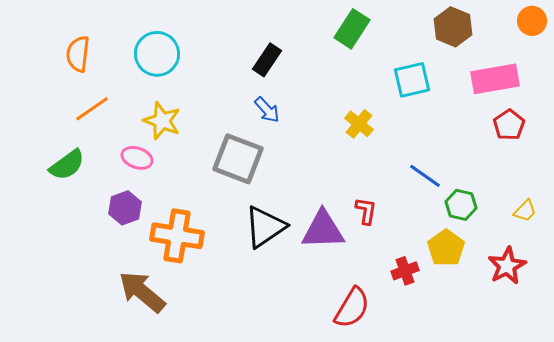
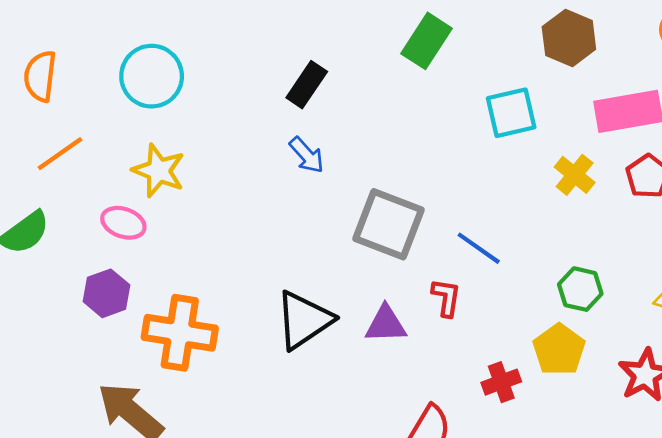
yellow cross: (359, 124) -> (575, 175), moved
gray square: (238, 159) -> (388, 224), moved
blue line: (425, 176) -> (479, 248), moved
purple triangle: (323, 230) -> (386, 324), size x0.7

